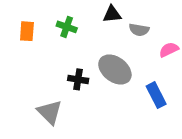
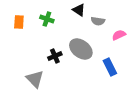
black triangle: (112, 14) -> (79, 10), turned 40
black cross: (78, 79) -> (55, 56), turned -32

